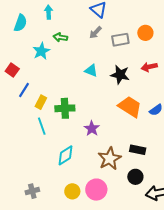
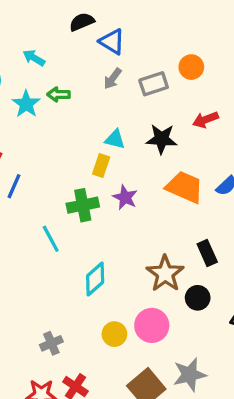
cyan arrow: (49, 12) -> (34, 58), turned -48
cyan star: (41, 51) -> (26, 104), moved
yellow rectangle: (41, 102) -> (101, 165), moved
purple star: (92, 128) -> (125, 197), moved
black rectangle: (138, 150) -> (207, 253), turned 63
black circle: (135, 177) -> (198, 298), moved

